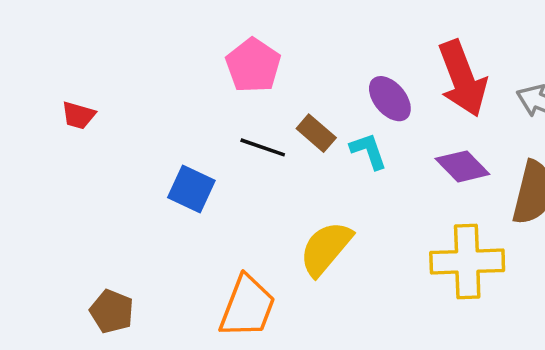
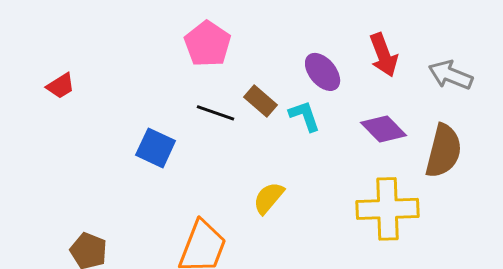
red arrow: (462, 78) -> (384, 55), size x0.7
red trapezoid: (78, 115) -> (61, 86), turned -48
yellow semicircle: (326, 248) -> (269, 198), size x0.7

